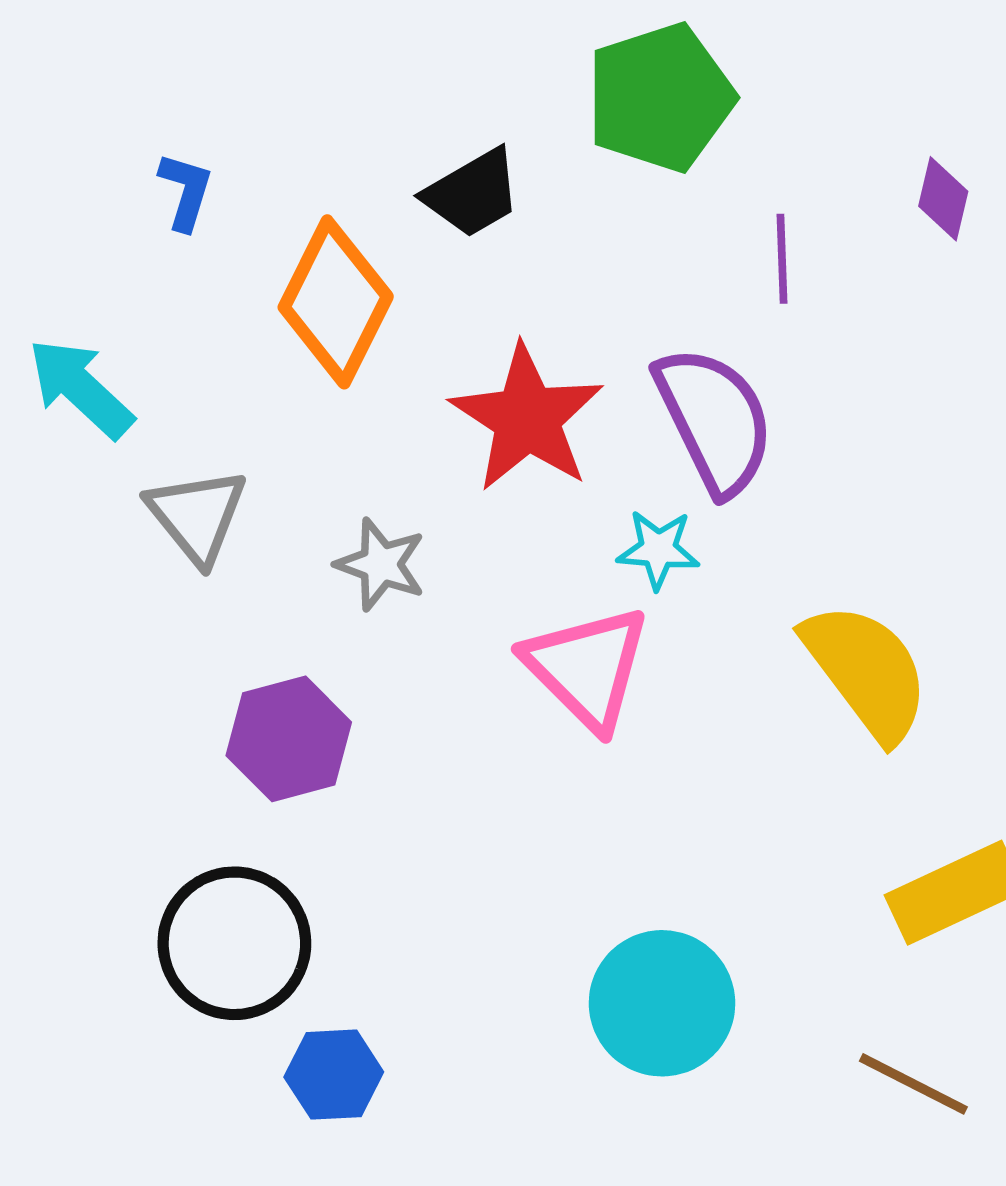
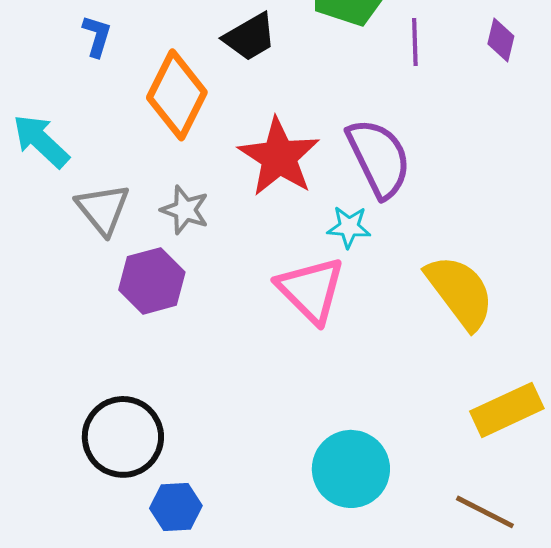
purple line: (782, 259) -> (415, 42), moved
gray star: (381, 564) -> (185, 210), moved
purple hexagon: (289, 739) -> (152, 281), moved

